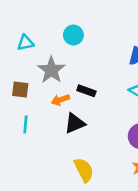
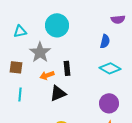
cyan circle: (73, 35) -> (57, 25), size x1.5
black rectangle: (86, 91) -> (67, 68), turned 64

